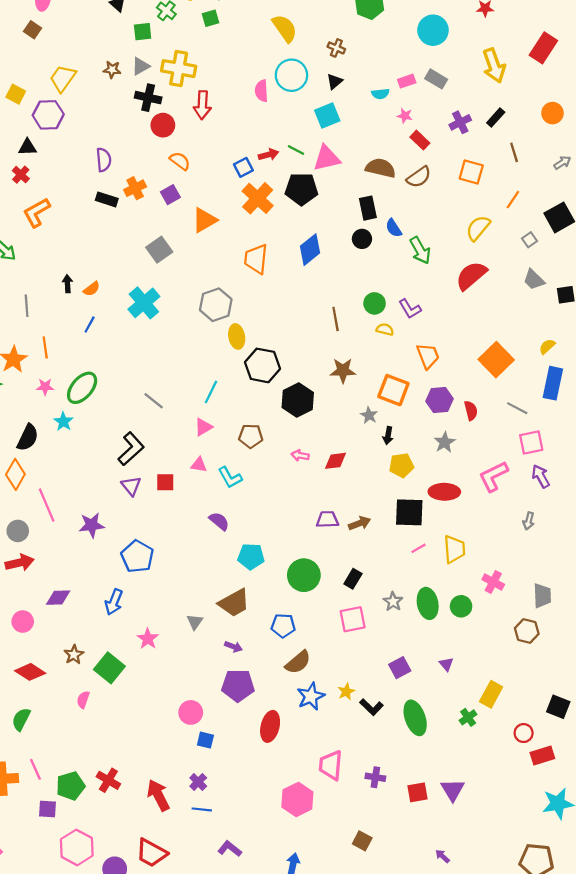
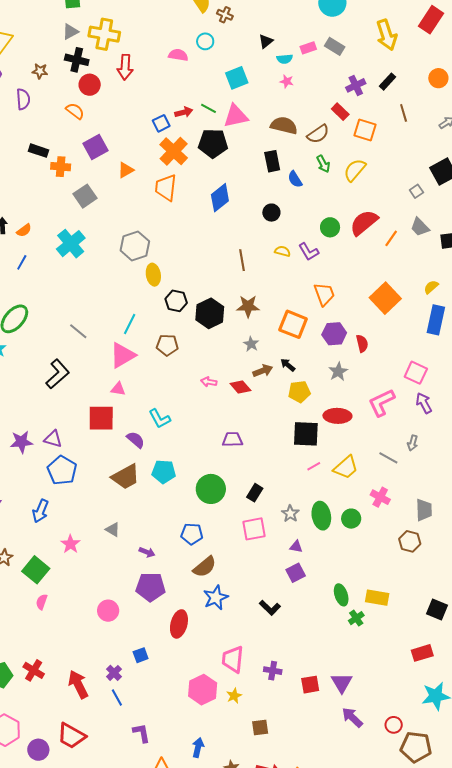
brown cross: (336, 48) -> (225, 15), moved
brown star: (112, 70) -> (40, 71), moved
cyan circle: (291, 75) -> (205, 41), size x0.6
black triangle: (335, 81) -> (266, 41), moved
pink semicircle: (261, 91) -> (178, 55), turned 102
pink star: (405, 116) -> (287, 81), moved
red rectangle: (420, 140) -> (340, 112), moved
purple semicircle: (104, 160) -> (23, 99), moved
orange semicircle: (180, 161) -> (75, 111), moved
orange cross: (135, 188) -> (61, 167), moved, turned 30
purple square: (170, 195) -> (95, 147), size x1.4
orange line: (513, 200) -> (391, 238), moved
orange triangle: (204, 220) -> (126, 170), size x0.7
yellow semicircle: (478, 228) -> (355, 170), moved
black circle: (362, 239) -> (271, 213), moved
green arrow: (420, 250) -> (323, 164), moved, size x0.7
orange trapezoid: (256, 259) -> (166, 188), moved
green circle: (375, 303) -> (330, 227), moved
yellow semicircle: (385, 329) -> (282, 251), moved
black hexagon: (262, 365) -> (176, 301), size x0.7
black hexagon: (298, 400) -> (210, 313), moved
gray line: (517, 408) -> (388, 458), moved
gray star: (369, 415) -> (251, 344), moved
pink triangle: (203, 427) -> (123, 355), size x1.6
brown pentagon: (251, 436) -> (167, 345), moved
black arrow: (388, 436) -> (288, 365), turned 119
pink square: (531, 442) -> (416, 373), turned 35
red diamond: (336, 461) -> (240, 387), turned 55
cyan L-shape: (230, 477) -> (160, 419), moved
red square: (165, 482) -> (101, 418), moved, size x1.6
purple triangle: (131, 486) -> (53, 439), moved, turned -36
brown arrow: (360, 523) -> (263, 371), moved
yellow trapezoid: (454, 549) -> (346, 467), turned 52
brown trapezoid: (234, 603) -> (126, 477), moved
gray triangle: (195, 622) -> (113, 530), turned -35
purple triangle: (446, 664) -> (296, 547), moved, turned -40
yellow star: (346, 692) -> (234, 696), moved
yellow rectangle: (491, 694) -> (377, 598), turned 70
pink semicircle: (83, 700) -> (42, 602), moved
green ellipse: (415, 718) -> (341, 595), moved, size x0.7
red circle: (524, 733) -> (394, 725), moved
blue square: (205, 740) -> (141, 655), moved, turned -35
blue line: (202, 809) -> (117, 697), turned 54
brown square: (362, 841) -> (260, 727), turned -36
purple L-shape: (230, 849) -> (141, 733), turned 40
purple arrow: (443, 856) -> (352, 717), moved, size x1.6

